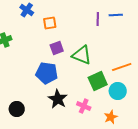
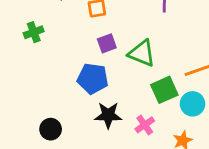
black star: (58, 99) -> (108, 115), turned -30
pink cross: (84, 106) -> (145, 125), turned 32

